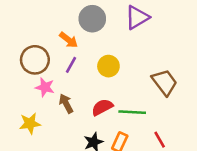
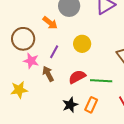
purple line: (71, 65) -> (54, 52), moved

